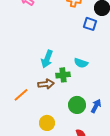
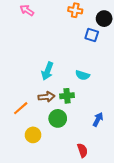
green cross: (63, 75) -> (67, 96), moved
green circle: (77, 105) -> (58, 118), moved
yellow circle: (47, 123) -> (33, 135), moved

